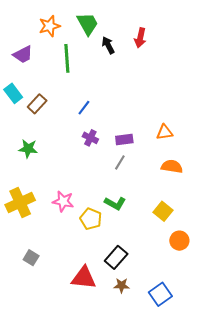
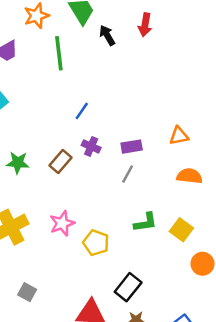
brown rectangle: (37, 104) -> (61, 162), moved
pink star: (63, 201) -> (62, 223), turned -30
green L-shape: (115, 203) -> (145, 222), moved, turned -35

